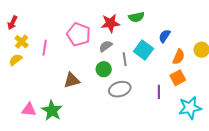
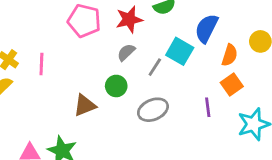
pink pentagon: (78, 34) -> (84, 21), moved
blue semicircle: (165, 36) -> (207, 28), size x1.5
gray line: (125, 59) -> (155, 67), turned 48
green circle: (104, 69) -> (116, 86), moved

